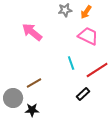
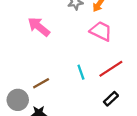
cyan line: (71, 63) -> (81, 72), moved
black rectangle: (83, 94) -> (111, 99), moved

